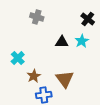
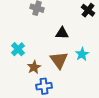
cyan star: (82, 41) -> (82, 54), moved
brown triangle: (65, 79) -> (59, 60), moved

